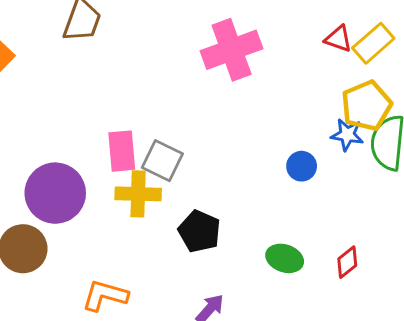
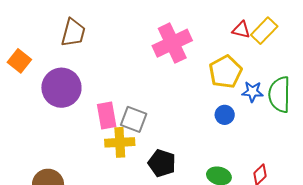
yellow pentagon: (367, 106) -> (225, 72), moved
purple circle: (55, 193) -> (61, 88), moved

